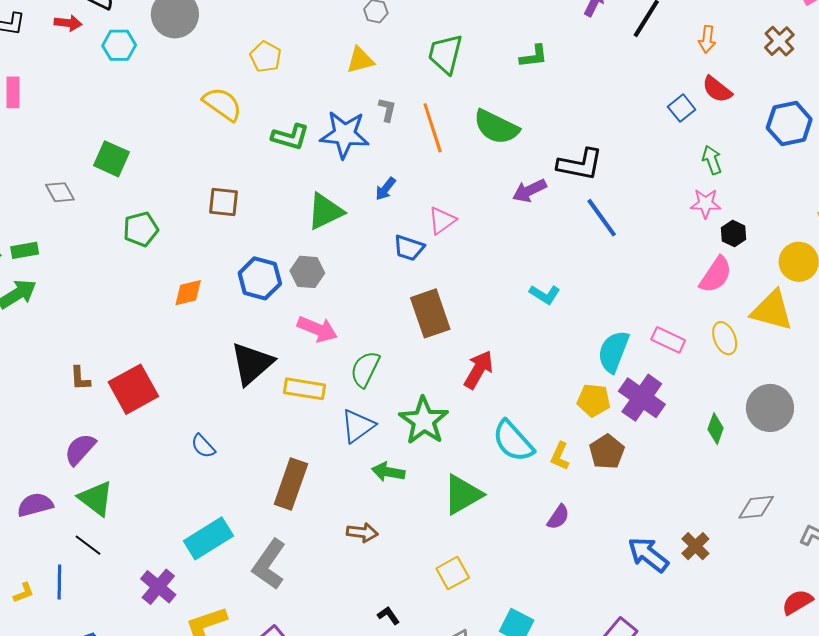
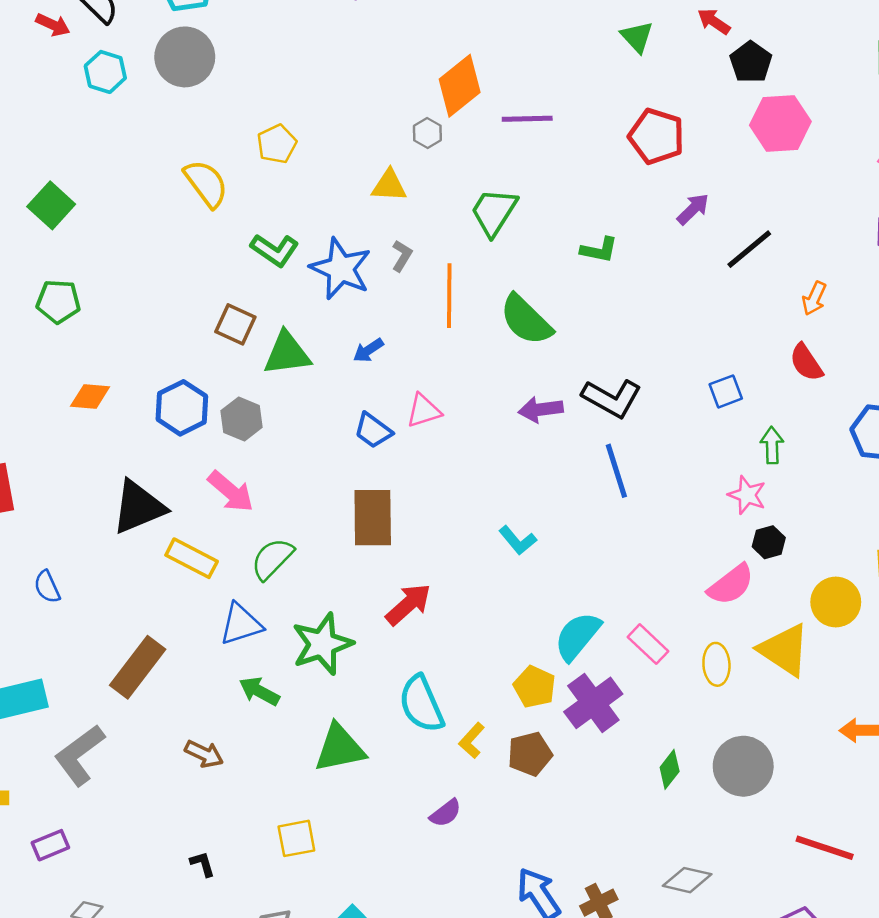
blue square: (682, 108) -> (726, 391), moved
brown square: (224, 202) -> (235, 324), moved

